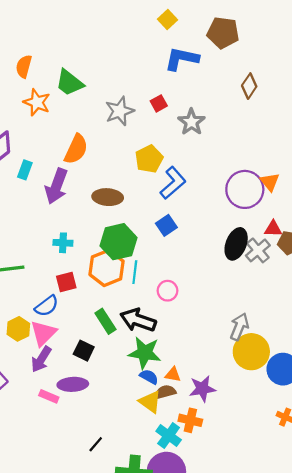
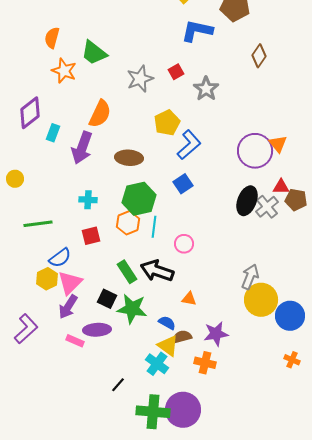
orange hexagon: (107, 268) -> (128, 223), size x0.7
blue semicircle: (47, 306) -> (60, 258), moved
green star: (145, 353) -> (132, 309), moved
orange triangle: (173, 375) -> (189, 299), moved
cyan cross: (169, 436) -> (157, 364), moved

